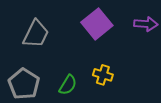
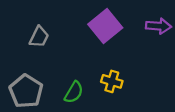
gray trapezoid: (36, 34) -> (39, 37), size x0.7

